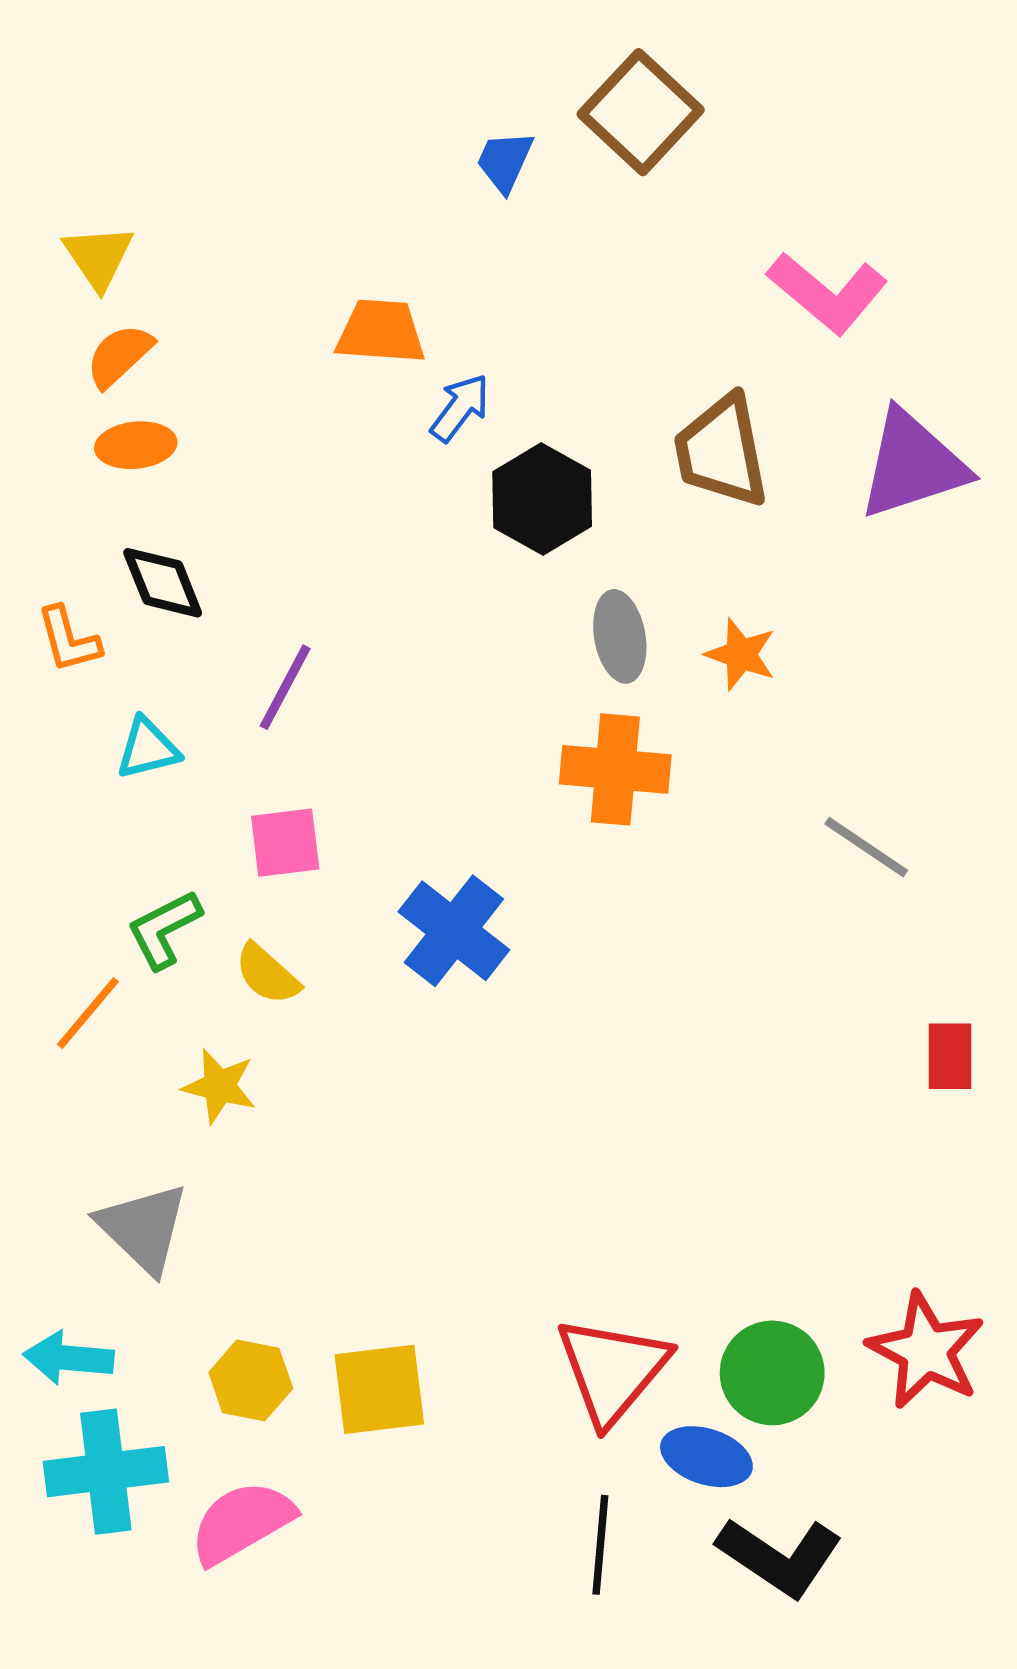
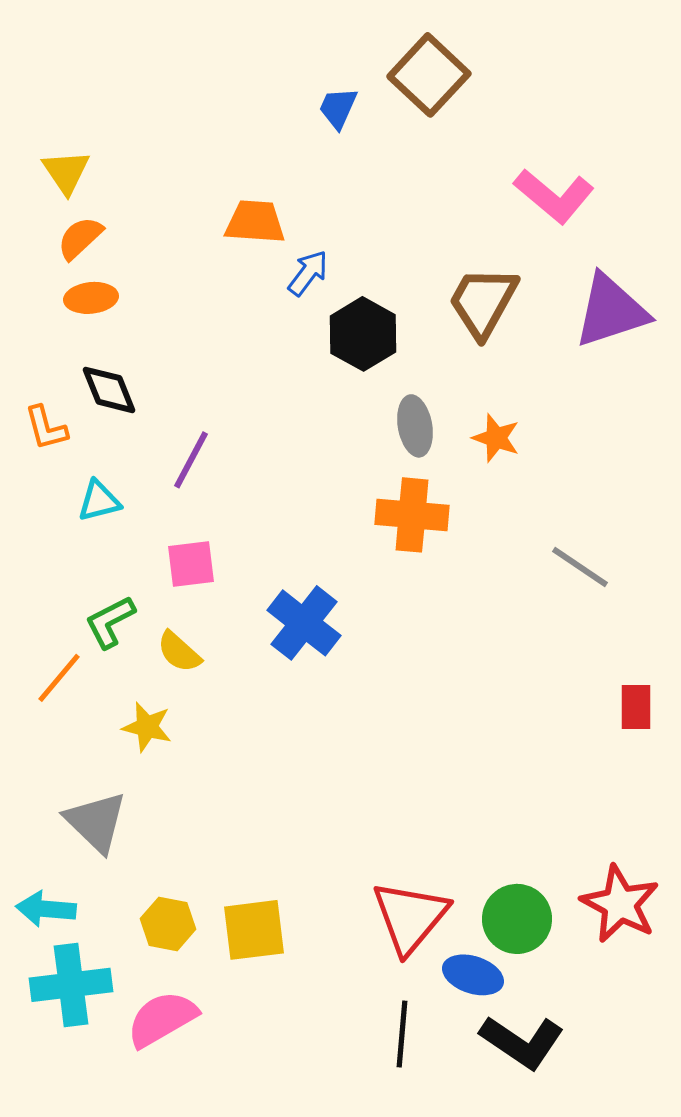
brown trapezoid: (721, 451) -> (483, 302), turned 40

